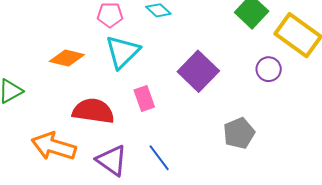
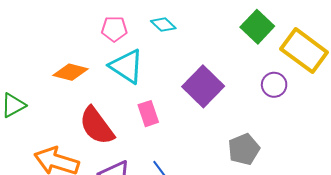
cyan triangle: (122, 52) -> (127, 66), turned -42
red semicircle: (93, 111) -> (97, 126), turned -135

